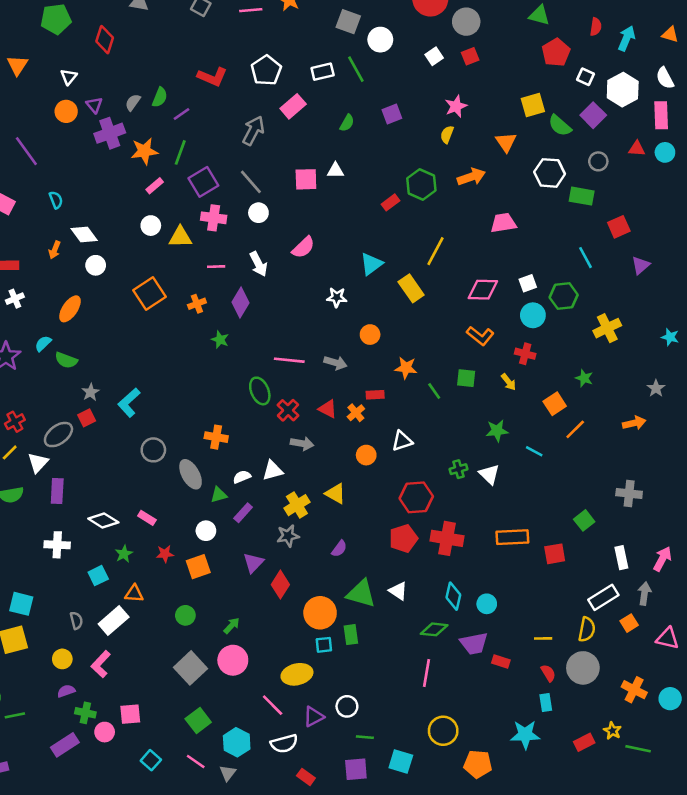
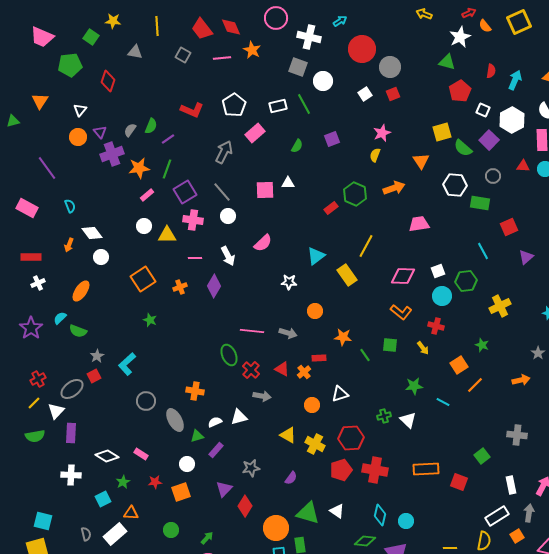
green star: (220, 340) -> (150, 320), moved
yellow cross: (297, 505) -> (315, 444), moved, turned -30
red square: (555, 554) -> (459, 482), turned 30

